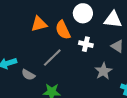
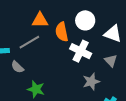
white cross: (86, 44) -> (81, 51), size x1.5
gray line: (52, 58) -> (29, 42), moved

